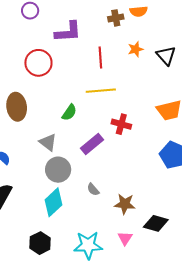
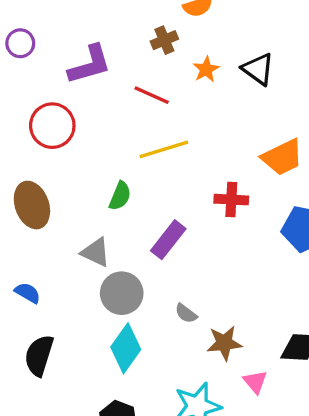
brown cross: (116, 18) -> (164, 40), moved
red line: (100, 57) -> (152, 95), turned -50
red cross: (121, 124) -> (231, 200), moved
brown star: (125, 204) -> (224, 343), moved

